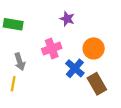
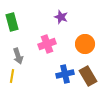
green rectangle: (13, 24) -> (12, 22), turned 66
blue cross: (75, 68) -> (65, 74), moved, turned 36

